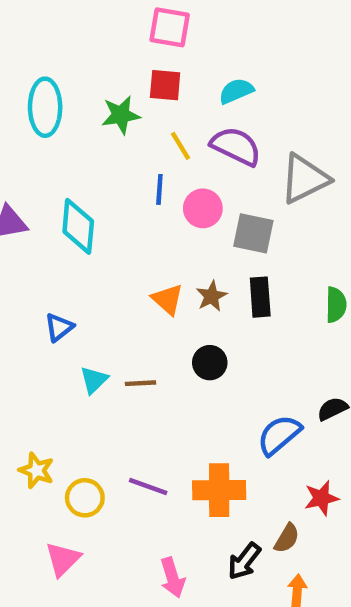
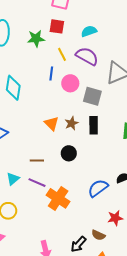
cyan triangle: (94, 380) -> (13, 179), moved
purple line: (148, 487) -> (37, 183), moved
orange cross: (219, 490) -> (58, 198), moved, turned 30
brown semicircle: (287, 538) -> (98, 235), turned 80

